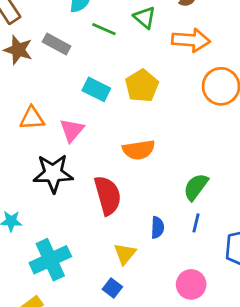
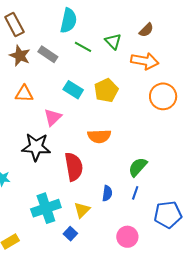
orange triangle: (32, 118) -> (24, 94), moved
cyan cross: (50, 260) -> (46, 208), moved

